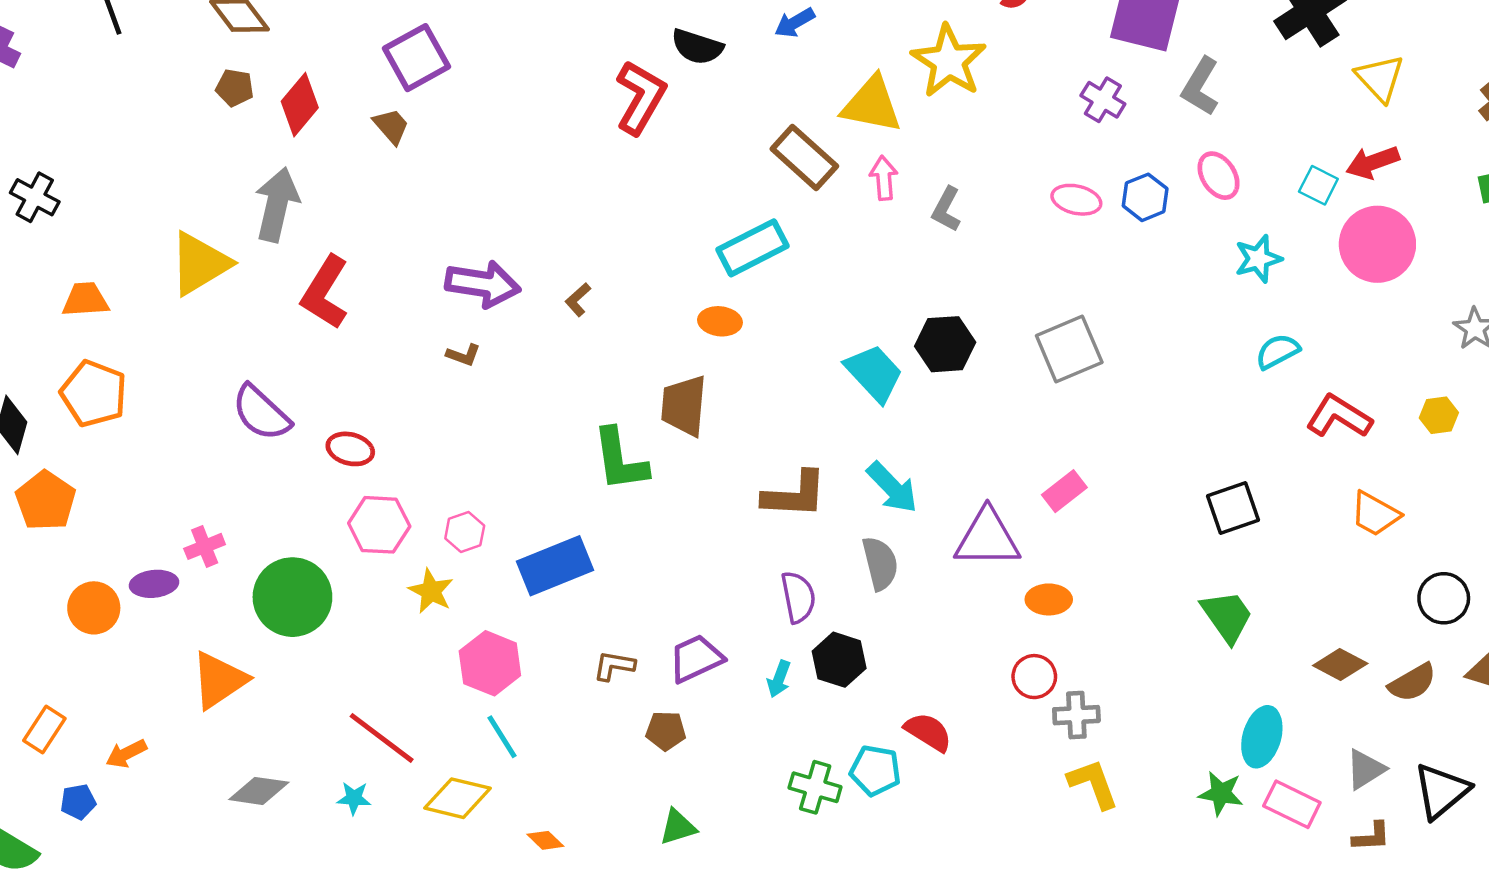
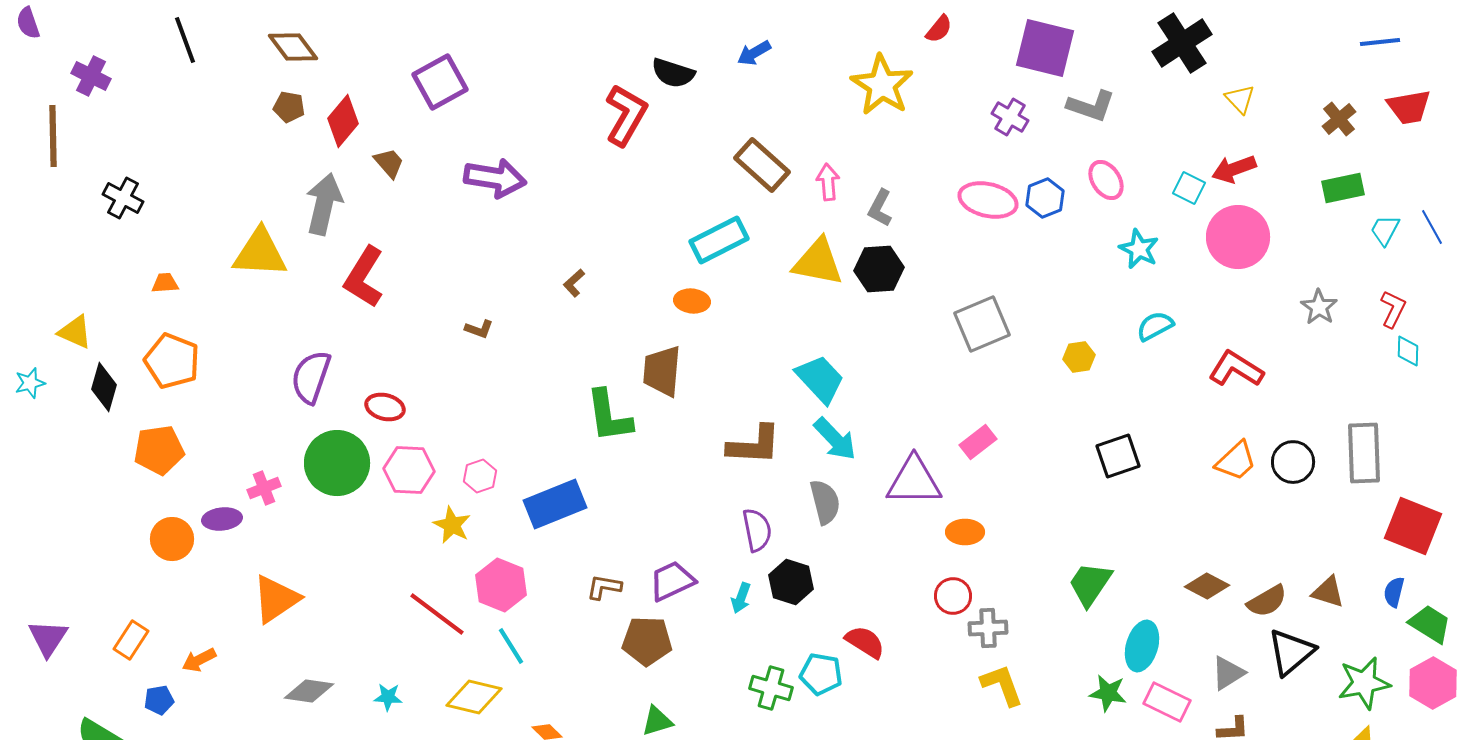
yellow triangle: (1380, 78) -> (1240, 99), size x0.7
gray L-shape: (1200, 86) -> (1091, 106), turned -102
yellow triangle: (872, 105) -> (818, 262), moved
brown trapezoid: (391, 126) -> (389, 163), moved
pink ellipse: (1076, 200) -> (988, 200), size x1.4
cyan star: (1258, 259) -> (1139, 249), turned -30
yellow triangle: (200, 264) -> (260, 253), turned 34
purple arrow: (483, 284) -> (495, 178), moved
orange trapezoid: (85, 300) -> (165, 283), size x0.7
black hexagon: (945, 344) -> (879, 269), moved
cyan trapezoid: (874, 373) -> (820, 379), moved
purple semicircle: (261, 413) -> (311, 377), turned 66
yellow hexagon: (1439, 415) -> (1079, 357), moved
red L-shape: (1339, 416) -> (1236, 369), moved
orange pentagon: (46, 501) -> (159, 450), moved, turned 30
orange trapezoid: (1375, 514) -> (1236, 461), turned -72
green circle: (292, 597) -> (337, 463), moved
black circle: (1444, 598) -> (1293, 462), moved
green trapezoid: (1227, 616) -> (1090, 584), moved, turned -111
brown pentagon: (666, 731) -> (647, 641), size x1.5
red line: (382, 738) -> (437, 614), moved
black triangle: (1441, 791) -> (1291, 652), moved

